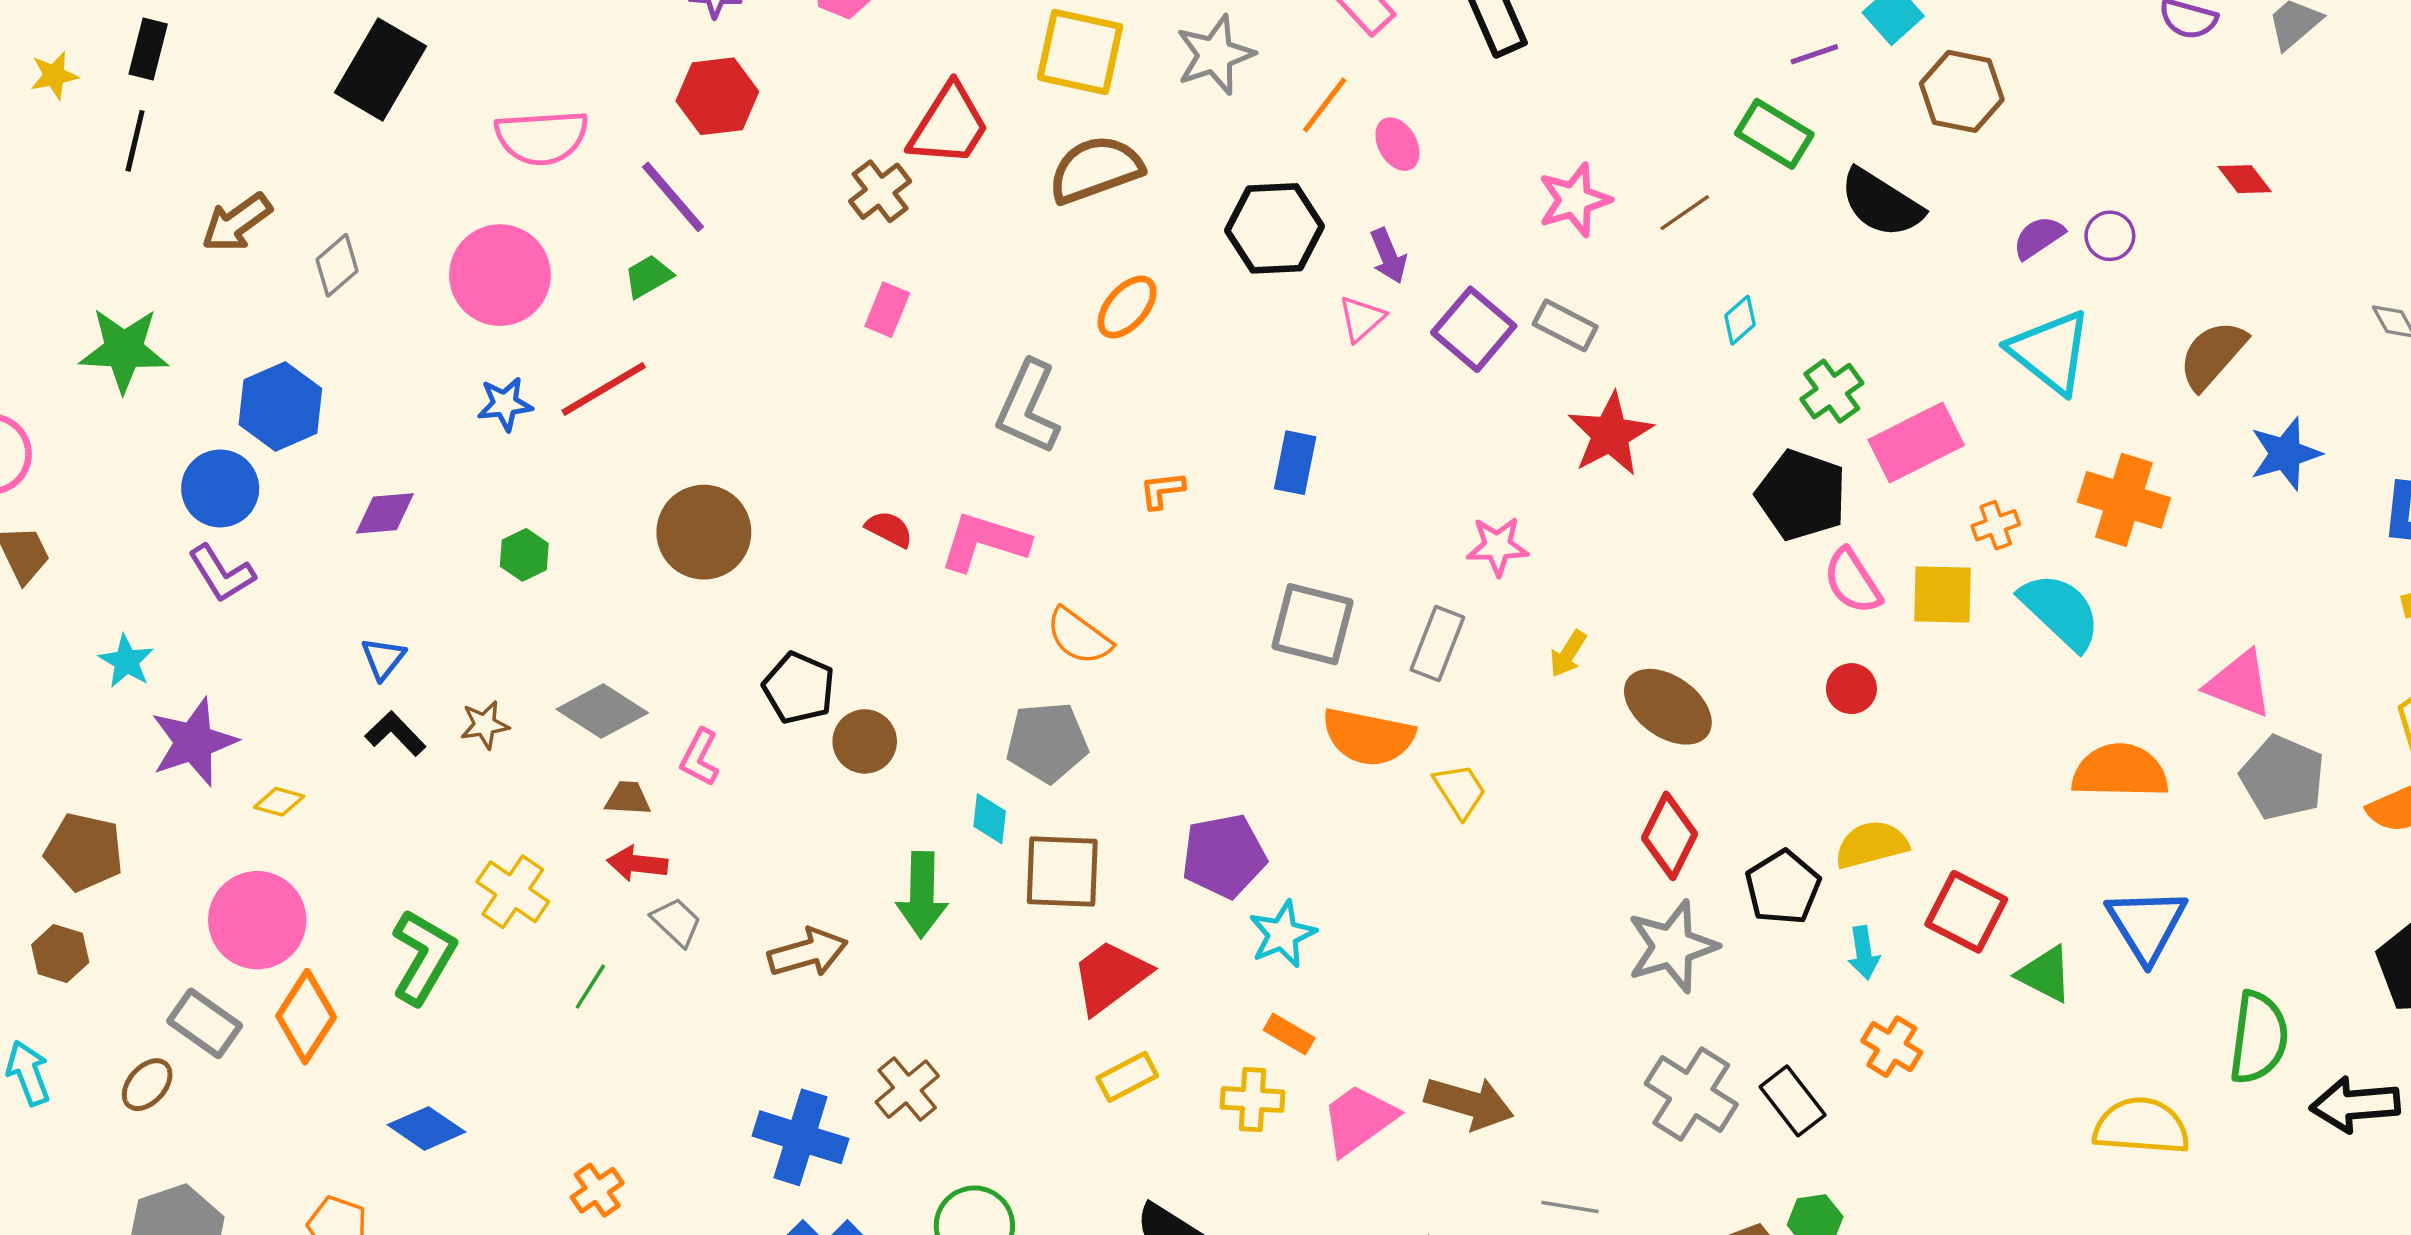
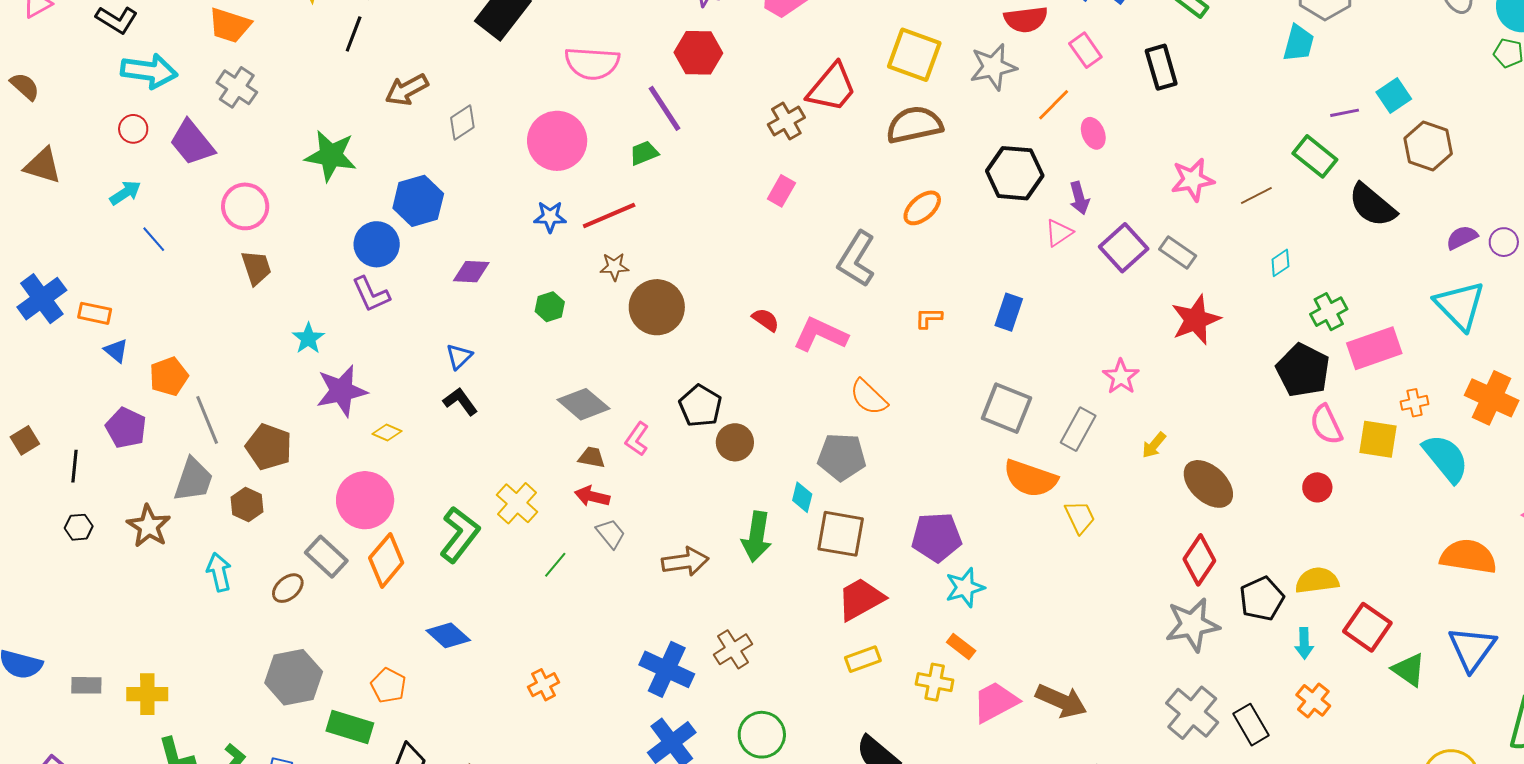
pink star: (1497, 546) -> (1121, 377), turned 30
brown star: (485, 725) -> (614, 267), moved

